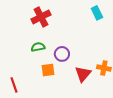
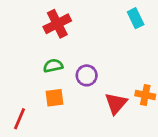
orange square: (48, 70) -> (54, 98), moved
red line: (14, 85) -> (20, 119), turned 42

